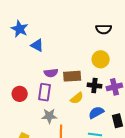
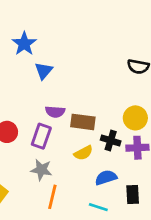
blue triangle: (37, 45) -> (44, 71), turned 32
yellow circle: (101, 59) -> (135, 118), moved

